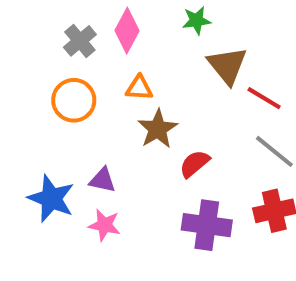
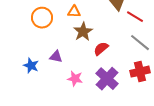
blue star: (51, 198) -> (31, 66), size x0.7
pink star: (104, 225) -> (75, 79), moved
purple cross: (207, 225) -> (107, 79), turned 35

